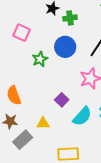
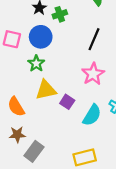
blue circle: (65, 47) -> (41, 37), moved
yellow triangle: (43, 123) -> (46, 90), moved, size x1.5

